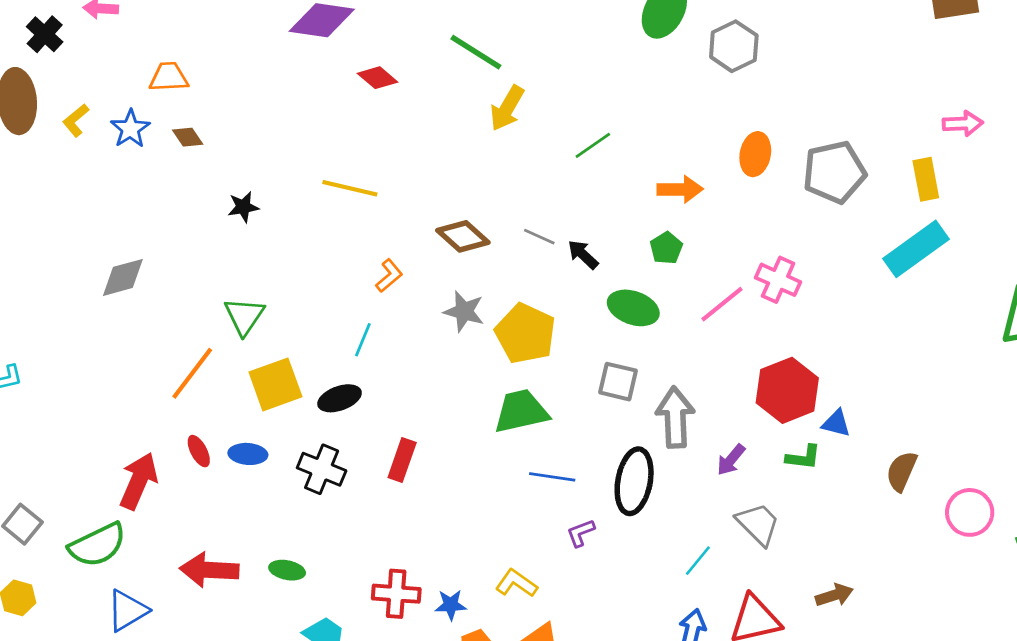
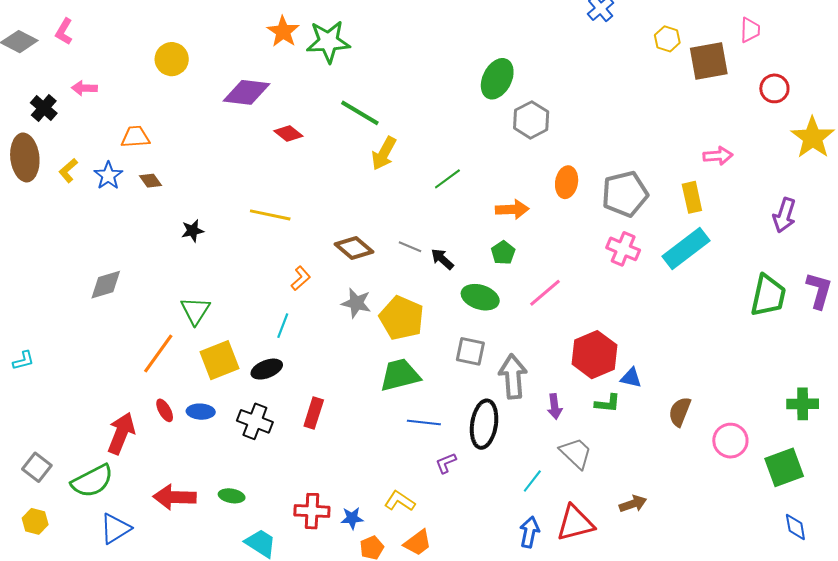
gray hexagon: (734, 46) -> (531, 120), moved
pink cross: (778, 280) -> (623, 249), moved
purple arrow: (731, 460) -> (555, 407), turned -45

